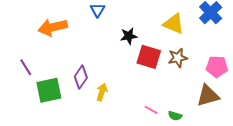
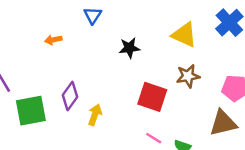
orange arrow: (53, 27) -> (53, 40), moved, size x0.5
red square: (149, 57) -> (152, 97), moved

